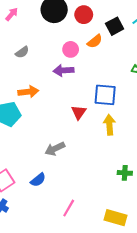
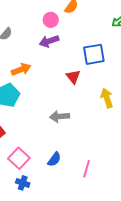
yellow arrow: (109, 125) -> (107, 98), moved
gray arrow: (55, 149) -> (60, 116), turned 36
blue semicircle: (38, 180) -> (54, 159), moved

